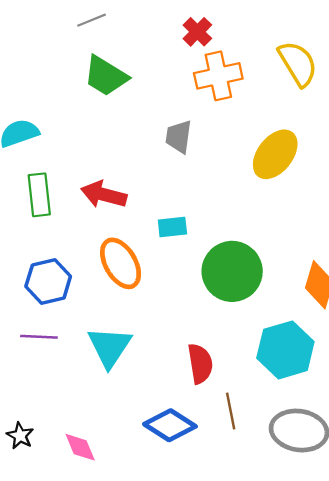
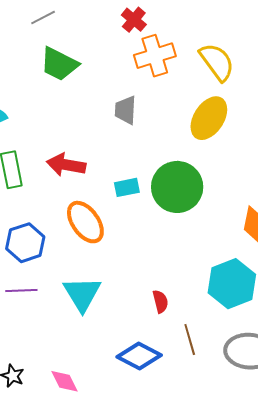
yellow semicircle: (298, 64) -> (217, 62), moved
green circle: (232, 271) -> (177, 187), moved
red semicircle: (200, 364) -> (160, 301), size x0.7

